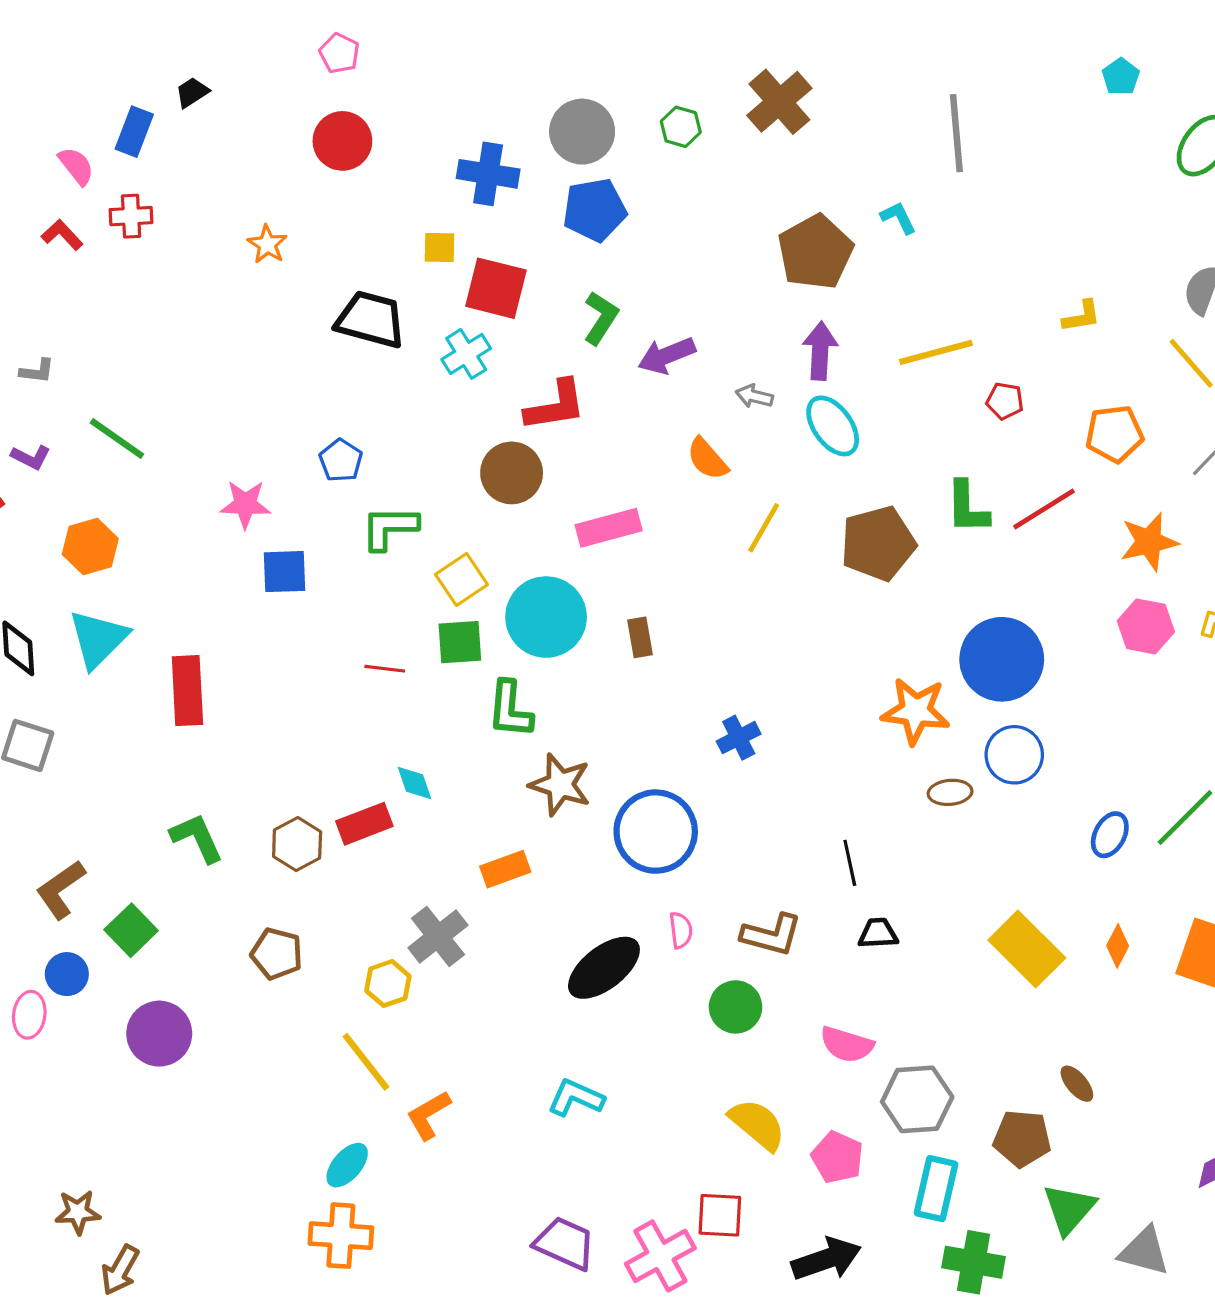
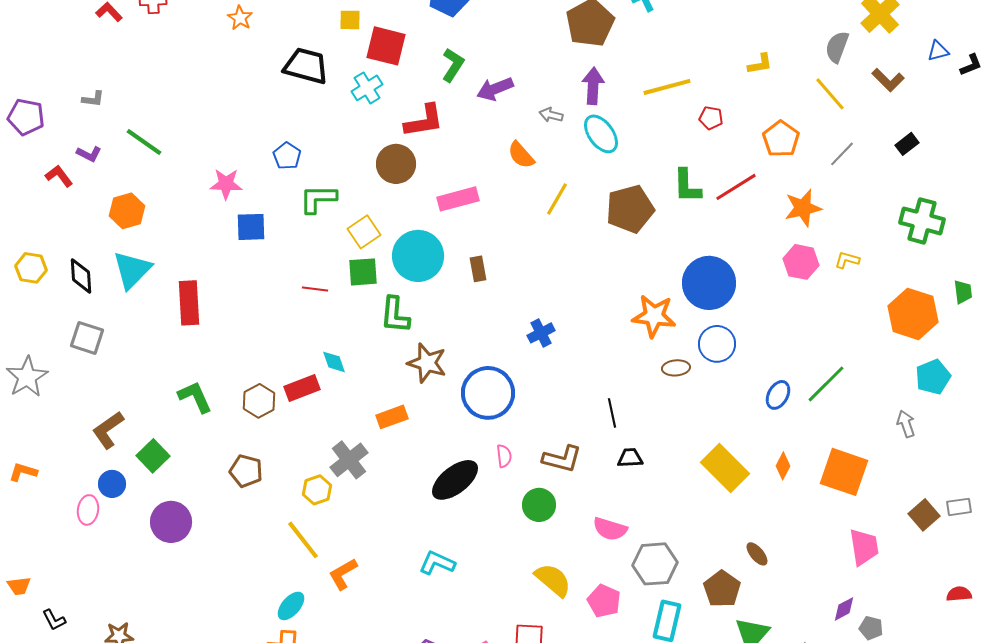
orange pentagon: (1114, 434) -> (781, 139), turned -30
brown pentagon: (1022, 1138) -> (722, 589), turned 30

